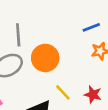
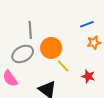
yellow line: (63, 92) -> (63, 66), moved

